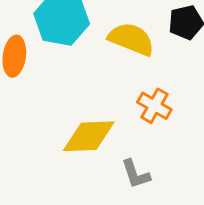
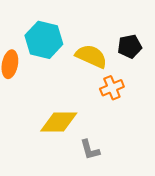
orange cross: (154, 106) -> (112, 88), moved, turned 35

